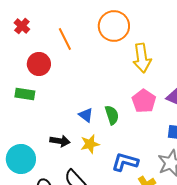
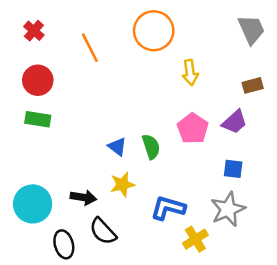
yellow arrow: (142, 58) -> (190, 72), size x0.7
red circle: (39, 64) -> (38, 80), moved
black arrow: (60, 141) -> (83, 197), moved

